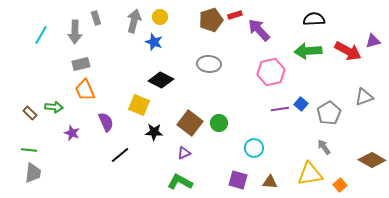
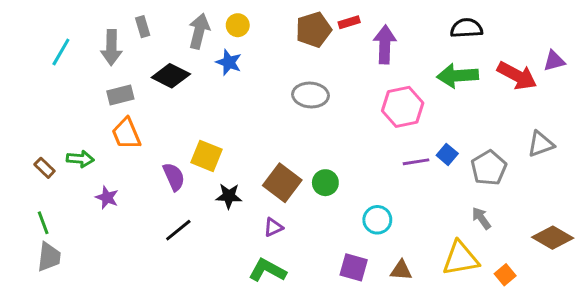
purple arrow: (259, 30) -> (385, 44), turned 45
black diamond: (161, 80) -> (171, 76), moved
purple semicircle: (106, 122) -> (174, 177), moved
green line: (29, 150) -> (43, 223), turned 63

